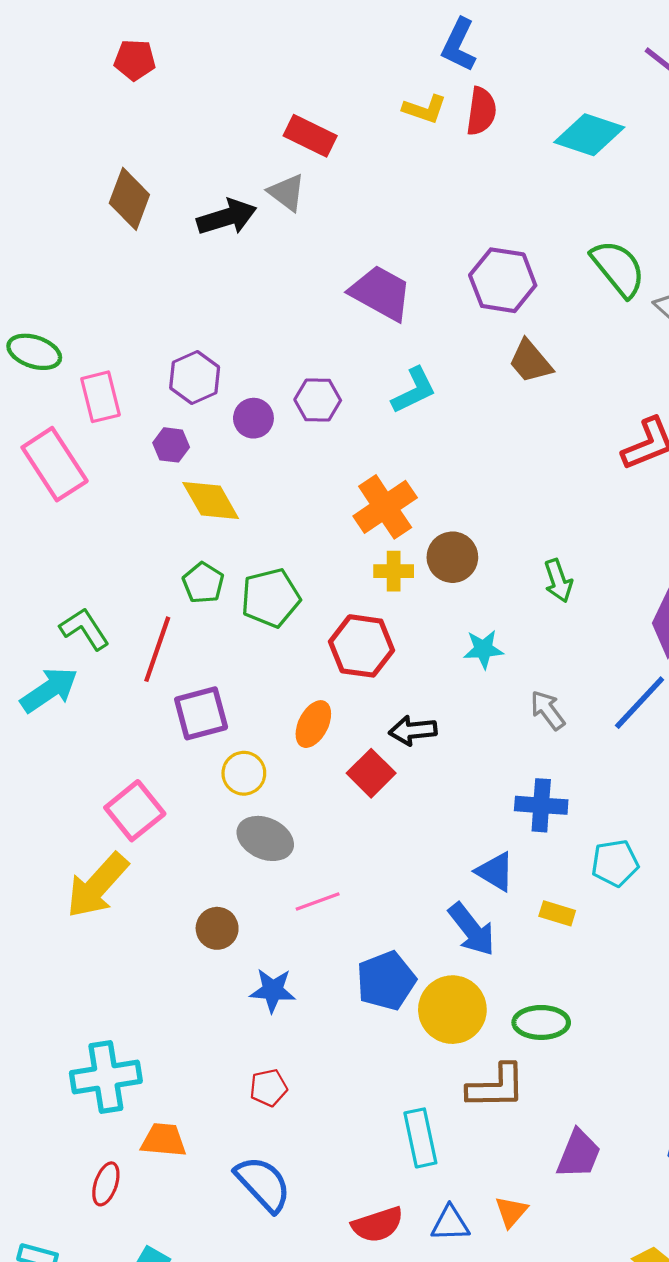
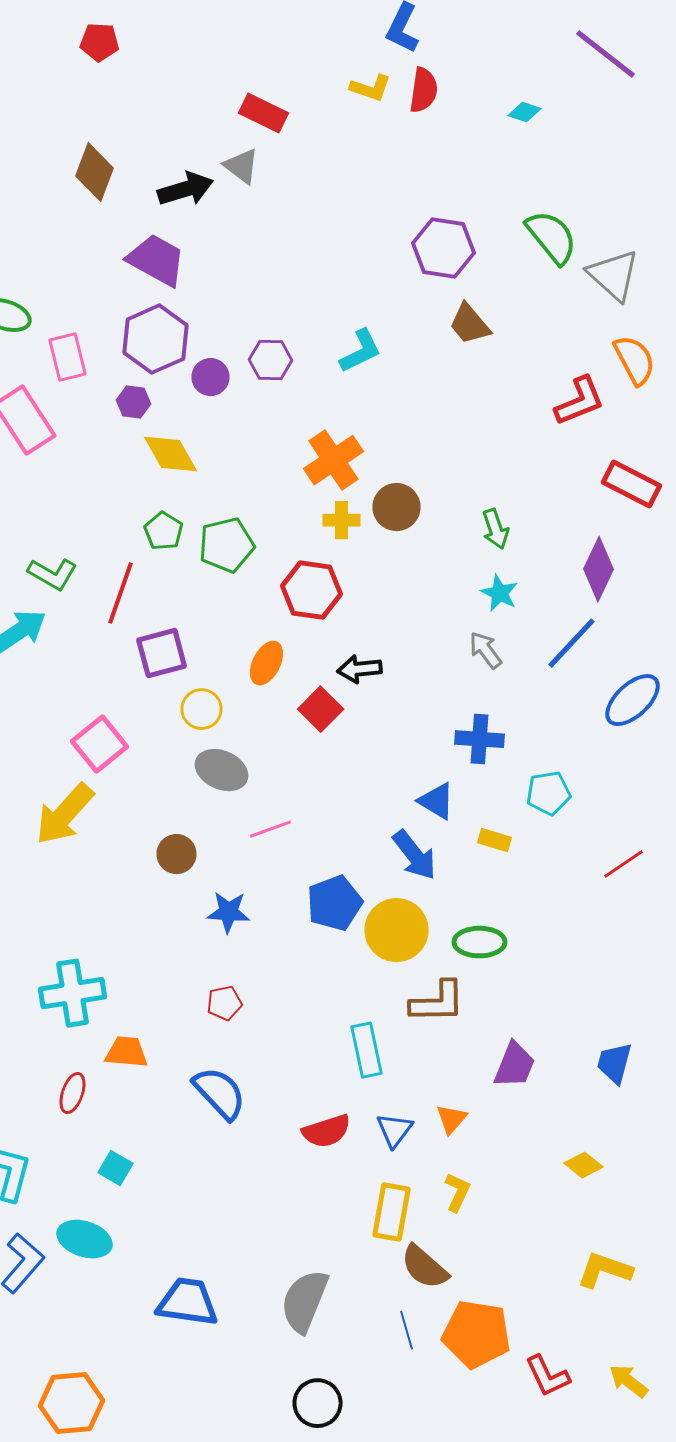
cyan diamond: (589, 135) -> (524, 112), size x0.5
purple trapezoid: (381, 293) -> (156, 260), moved
purple hexagon: (195, 378) -> (156, 339), size x1.4
green L-shape: (84, 629) -> (52, 574), turned 153
cyan star: (483, 649) -> (500, 593), moved, turned 30
blue triangle: (450, 1224) -> (394, 1130), turned -51

